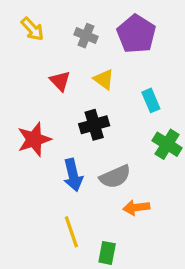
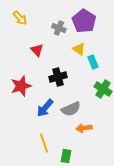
gray cross: (86, 36) -> (59, 28), moved
yellow triangle: (104, 79) -> (79, 49), moved
blue arrow: (73, 175) -> (45, 108), turned 54

